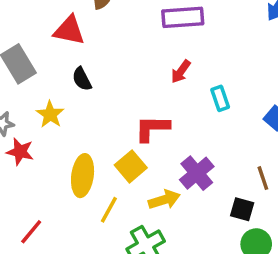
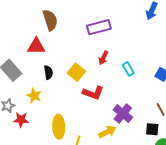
black semicircle: (82, 79) -> (48, 72), turned -152
red L-shape: (152, 128) -> (93, 93), turned -150
yellow square: (131, 166) -> (76, 72), moved

